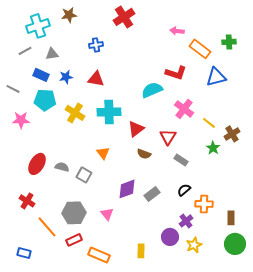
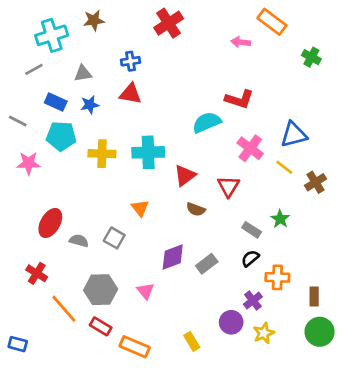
green cross: (229, 42) -> (311, 57), turned 32
orange rectangle: (200, 49) -> (272, 22), moved
gray triangle: (52, 54) -> (83, 73), moved
blue triangle: (216, 77) -> (294, 135), moved
red triangle: (96, 79) -> (131, 94), moved
yellow cross: (75, 113) -> (102, 154), turned -30
green star: (213, 148) -> (280, 219), moved
gray rectangle: (181, 160) -> (252, 230), moved
gray semicircle: (62, 167) -> (79, 241), moved
red rectangle: (74, 240) -> (101, 326), turned 56
yellow rectangle: (141, 251) -> (192, 341), turned -32
blue rectangle: (24, 253) -> (18, 344), moved

